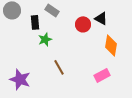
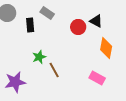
green star: (45, 39) -> (39, 57), moved
pink rectangle: (102, 75) -> (97, 78), turned 56
purple star: (20, 79) -> (15, 82), turned -30

